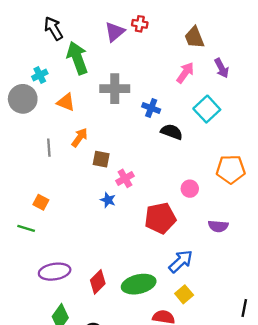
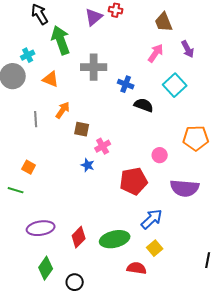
purple semicircle: (218, 226) -> (185, 188), size x1.6

